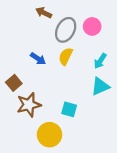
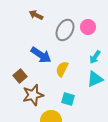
brown arrow: (44, 13) -> (36, 15), moved
yellow semicircle: (66, 56) -> (62, 69), moved
blue arrow: (38, 59) -> (41, 55), size x1.5

